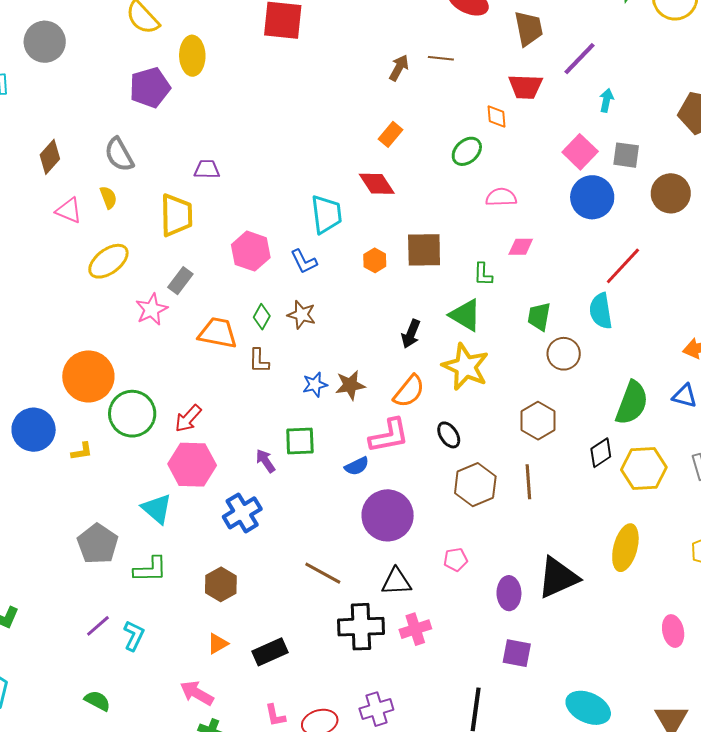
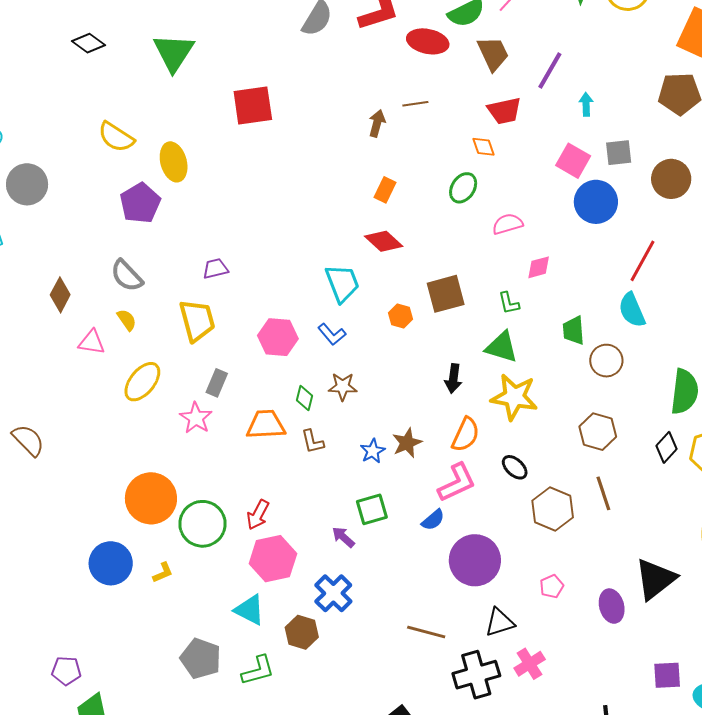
brown hexagon: (221, 584) -> (302, 632), moved
purple square: (517, 653) -> (667, 675), moved

